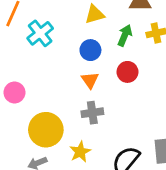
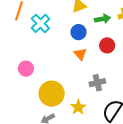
green arrow: (125, 35) -> (103, 19), turned 63
gray cross: (92, 113) -> (97, 83), moved

